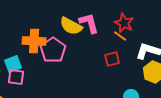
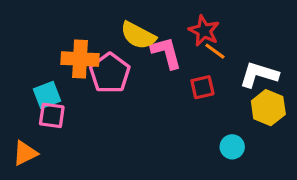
pink L-shape: (89, 23) -> (166, 53), moved
red star: (124, 23) -> (204, 31), moved

